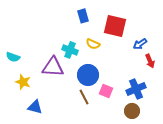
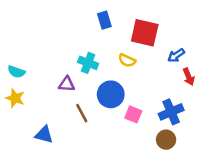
yellow semicircle: (93, 44) -> (127, 60), moved
purple triangle: (53, 67) -> (67, 84), size x0.6
yellow star: (23, 82) -> (15, 98), moved
brown line: (84, 97) -> (82, 113), moved

